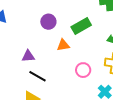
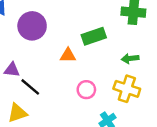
purple circle: (48, 22) -> (32, 26), moved, size x1.5
purple triangle: (28, 56) -> (12, 70), moved

